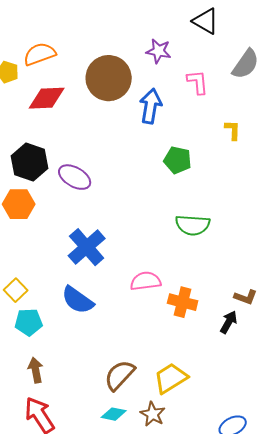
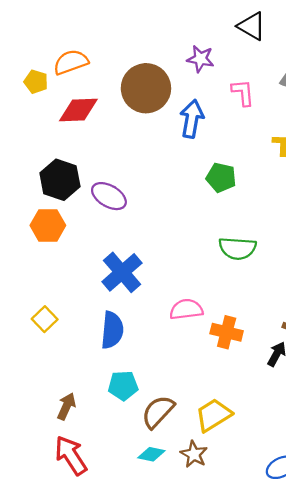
blue semicircle: (78, 300) -> (112, 330), turned -120
cyan pentagon: (29, 322) -> (123, 386), moved
brown arrow: (36, 370) -> (66, 406), turned 35

